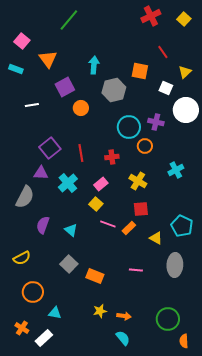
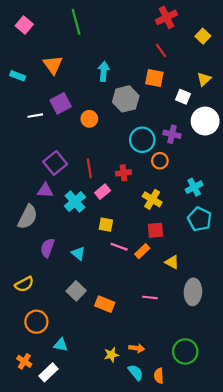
yellow square: (184, 19) -> (203, 36), moved
green line: (69, 20) -> (76, 22), turned -55
pink square: (22, 41) -> (24, 25), moved
red line: (163, 52) -> (161, 50), moved
purple square: (65, 87) -> (61, 103), moved
pink rectangle: (101, 184) -> (103, 192), moved
yellow square: (96, 204) -> (106, 225), turned -32
cyan pentagon: (182, 226) -> (200, 219), moved
yellow star: (100, 311) -> (111, 355), moved
orange semicircle: (184, 341) -> (159, 376), moved

